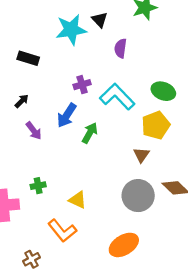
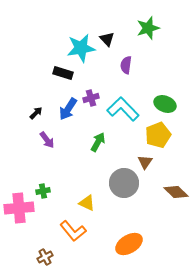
black rectangle: (28, 58) -> (63, 73), moved
blue arrow: (67, 115) -> (68, 109), moved
green cross: (38, 186) -> (43, 191), moved
gray circle: (138, 196) -> (124, 183), moved

